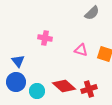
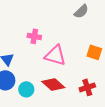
pink triangle: (81, 50) -> (55, 55), moved, size x1.6
red cross: (89, 89) -> (87, 87), moved

